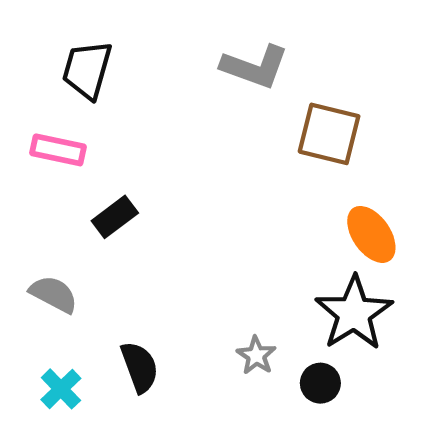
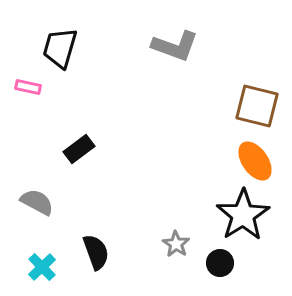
brown square: (329, 134) -> (257, 106), moved
pink rectangle: (58, 150) -> (28, 87), moved, size x0.7

